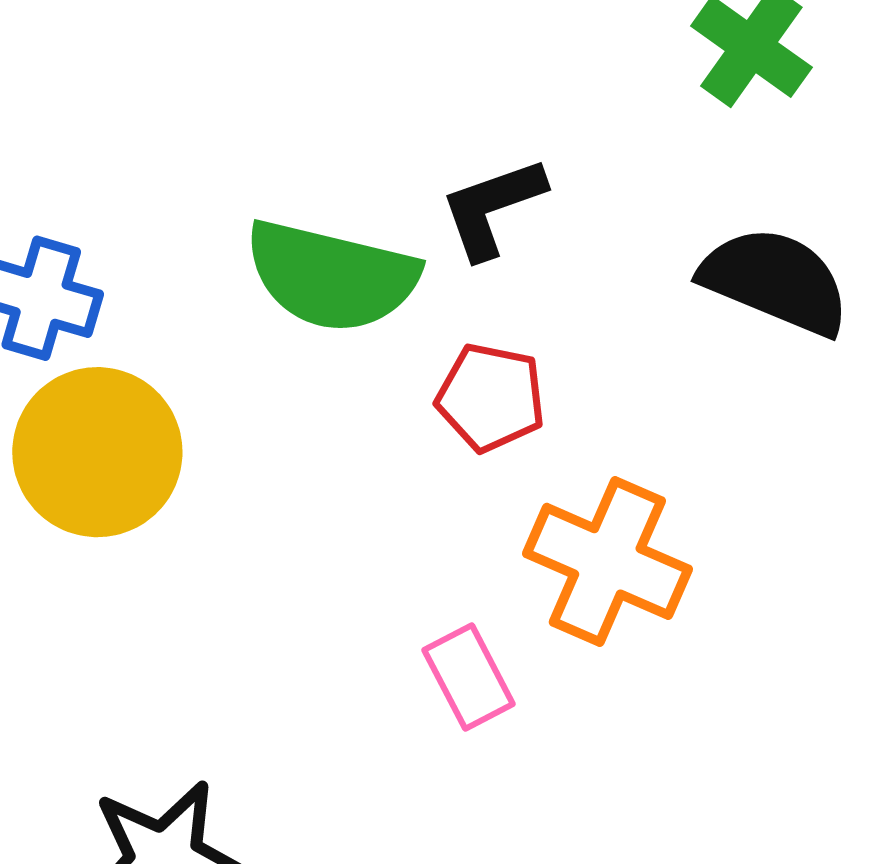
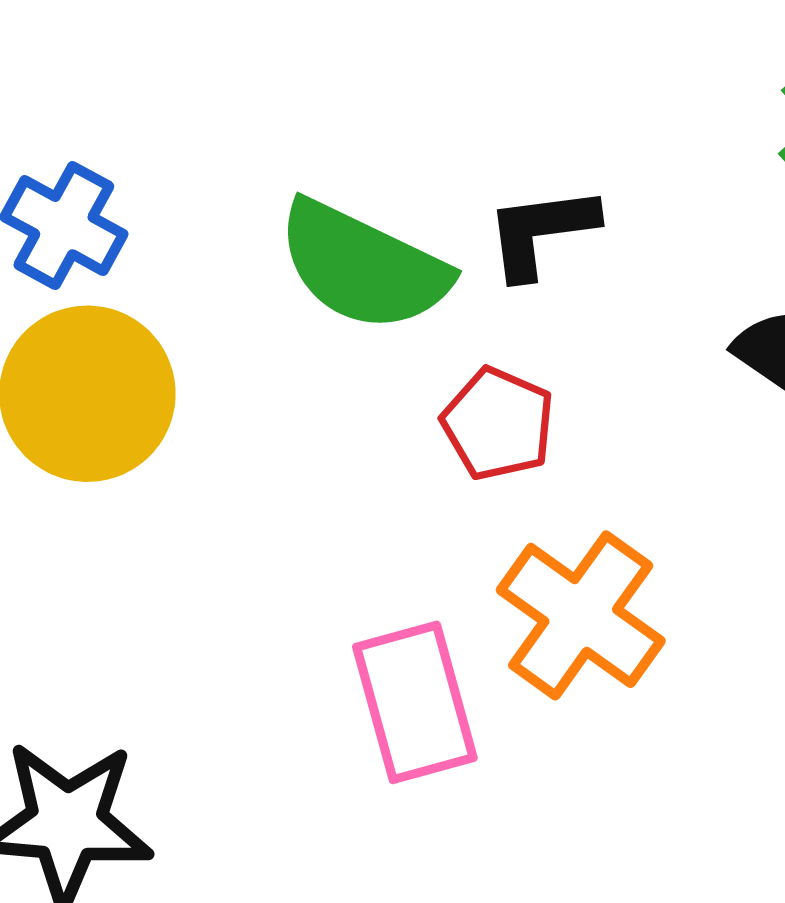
pink rectangle: (469, 677) -> (415, 702), size x1.5

